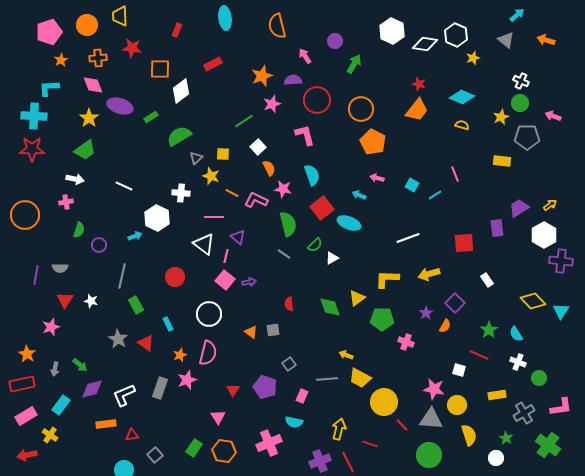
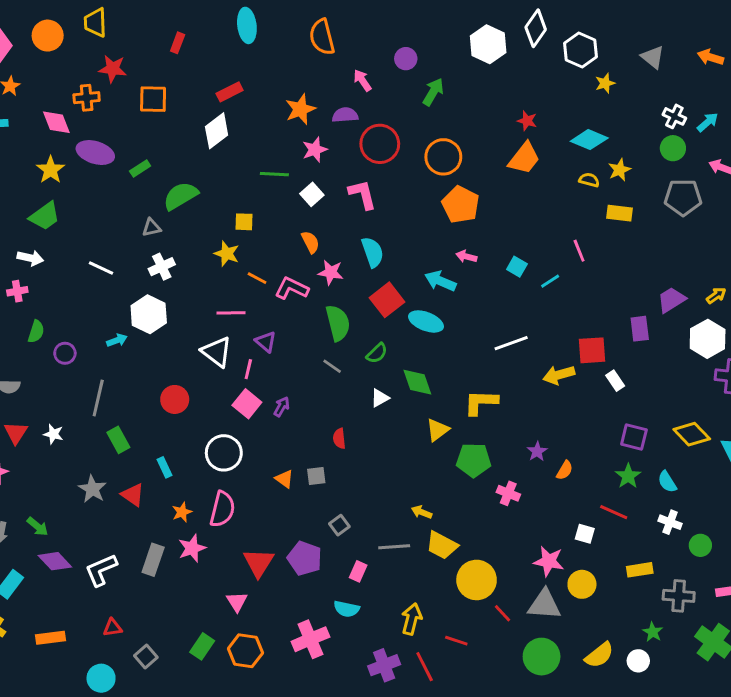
cyan arrow: (517, 15) -> (708, 122), moved
white diamond: (425, 44) -> (536, 28), moved, turned -65
orange cross: (98, 58) -> (87, 98), moved
white diamond: (181, 91) -> (217, 131), moved
yellow star: (501, 117) -> (619, 170), moved
green line: (244, 121) -> (274, 174), turned 36
white square: (258, 147) -> (312, 194), moved
gray triangle: (196, 158) -> (152, 228), moved, turned 32
yellow rectangle: (502, 161) -> (619, 213), moved
white cross: (181, 193) -> (162, 267), moved, turned -30
cyan arrow: (359, 195) -> (440, 281), size x1.5
white triangle: (332, 258) -> (380, 398), moved
yellow arrow: (429, 274) -> (559, 375), moved
white rectangle: (487, 280) -> (615, 381), moved
purple arrow: (249, 282) -> (282, 407), turned -48
purple square: (455, 303) -> (634, 437), moved, turned -30
green diamond: (330, 307) -> (417, 382), moved
purple diamond: (92, 389) -> (55, 561), turned 60
red triangle: (233, 390) -> (258, 563), size x1.6
gray cross: (524, 413) -> (679, 596), turned 35
orange rectangle: (106, 424) -> (51, 638), moved
yellow semicircle: (469, 435) -> (599, 655), moved, turned 70

